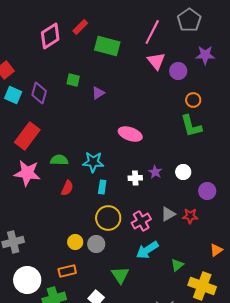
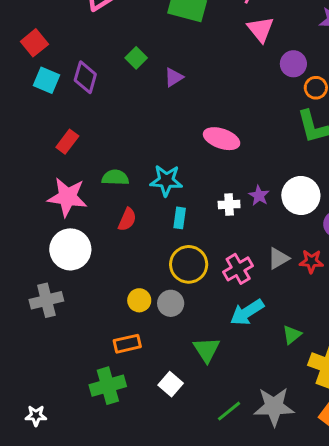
purple circle: (178, 71) -> (293, 64), moved
green square: (73, 80) -> (136, 58), turned 32
red rectangle: (27, 136) -> (67, 142), size x0.6
white circle: (183, 172) -> (301, 196), size x1.6
white circle: (27, 280) -> (70, 249), moved

